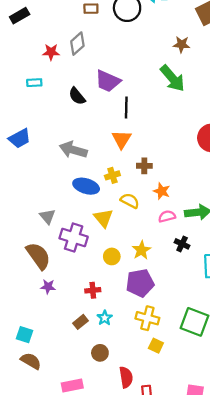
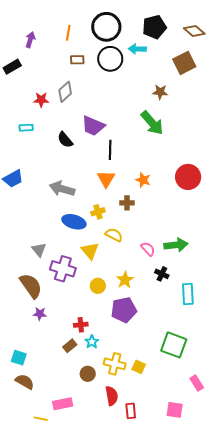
orange star: (162, 191) -> (143, 180), moved
pink semicircle: (167, 216) -> (148, 249), turned 63
red cross: (93, 290) -> (81, 325), moved
yellow cross: (147, 318) -> (115, 364), moved

